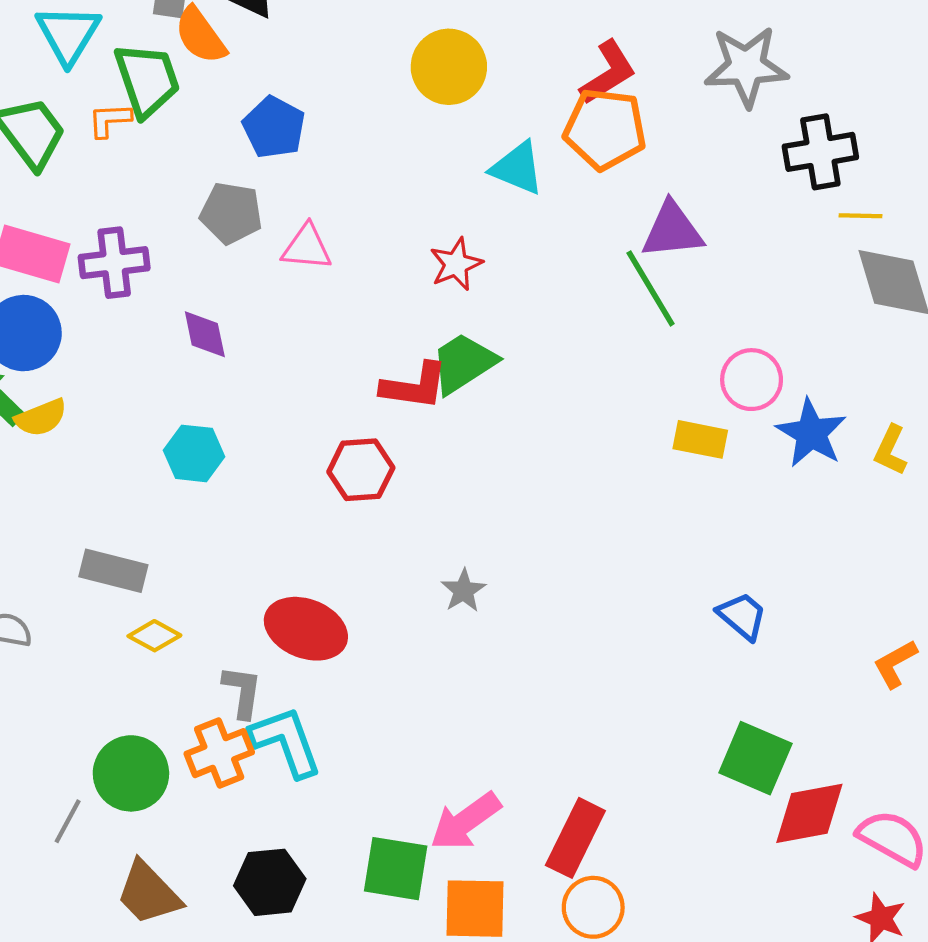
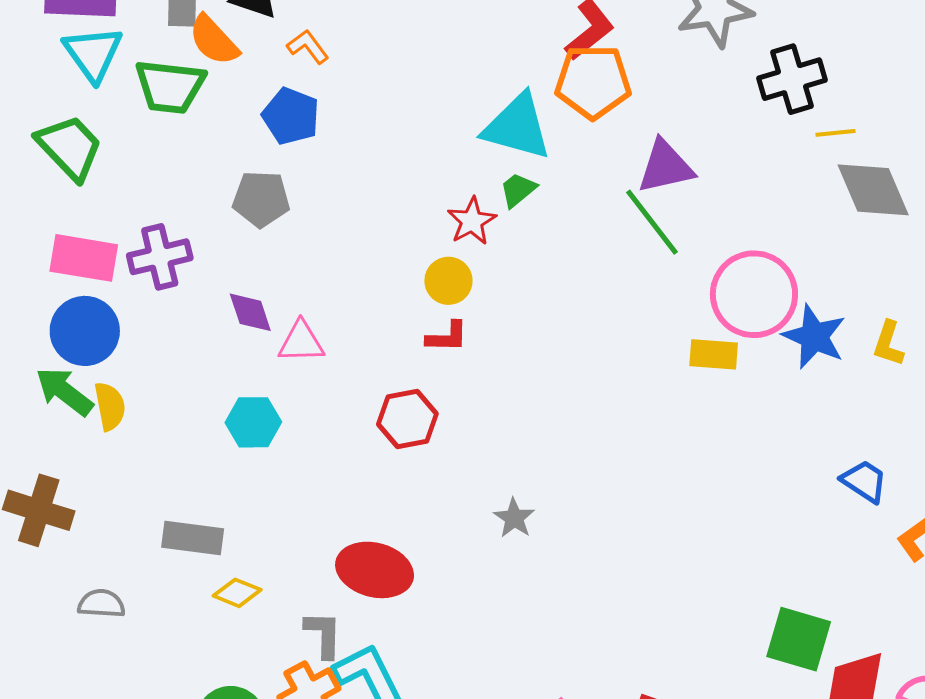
yellow circle: (449, 67) -> (448, 281), moved, size x0.7
green trapezoid: (147, 80) -> (170, 86), turned 122
orange L-shape: (110, 120) -> (308, 47), moved, turned 63
cyan triangle: (517, 168) -> (517, 127), size x1.4
pink triangle: (307, 247) -> (301, 342), moved
green trapezoid: (463, 363) -> (518, 190), moved, size x0.6
pink circle: (752, 380) -> (754, 294), size x1.5
red L-shape: (414, 386) -> (447, 337), size x0.7
yellow semicircle: (41, 418) -> (110, 406), turned -72
blue trapezoid: (742, 616) -> (864, 481), moved

